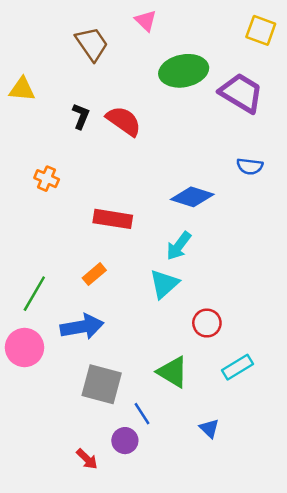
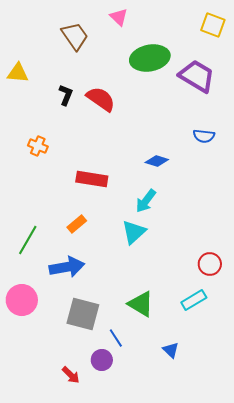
blue diamond: (192, 197) -> (157, 161), size x0.7
red circle: (207, 323) -> (210, 264), moved
pink circle: (24, 348) -> (22, 300), moved

